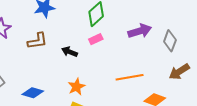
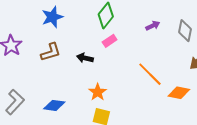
purple arrow: (140, 31) -> (153, 26), size x0.6
orange line: (130, 77) -> (150, 74), turned 64

